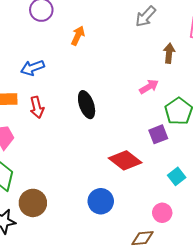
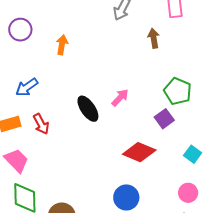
pink arrow: (149, 87) -> (120, 98), moved

